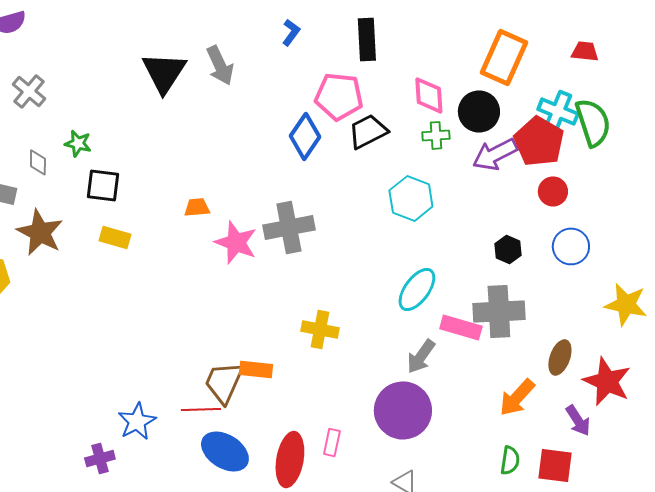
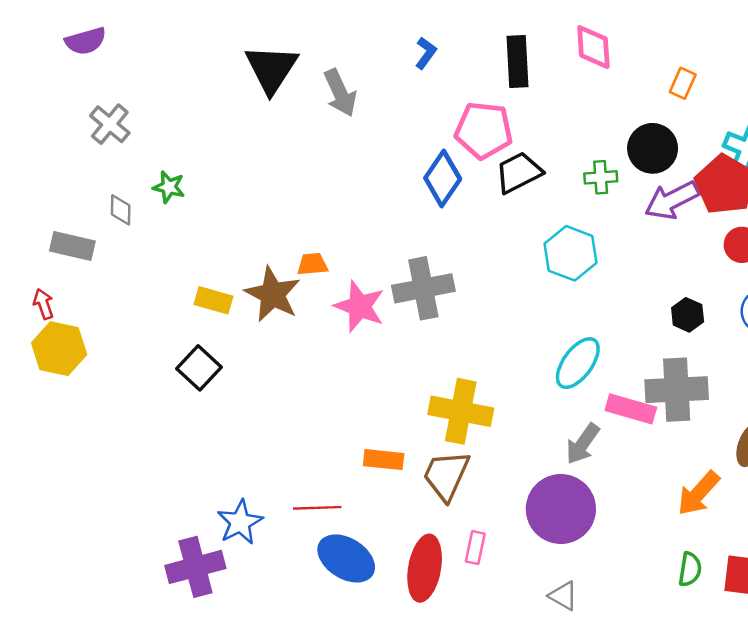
orange rectangle: (504, 57) -> (683, 83), size x0.5
black triangle: (164, 72) -> (271, 69), moved
pink diamond: (429, 95) -> (593, 47), moved
black square: (103, 185) -> (199, 368), moved, turned 36
brown star: (40, 232) -> (273, 294), moved
yellow cross: (320, 329) -> (461, 411), size x1.4
brown trapezoid: (224, 382) -> (446, 475), moved
purple cross: (100, 458) -> (195, 567), size x1.6

